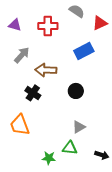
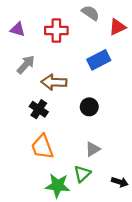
orange trapezoid: (20, 125) -> (42, 147), moved
green triangle: (70, 148) -> (82, 174), turned -49
green star: (49, 158) -> (58, 186), size x1.5

